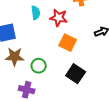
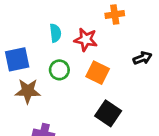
green circle: (39, 66) -> (59, 70), moved

